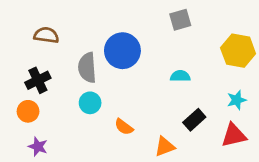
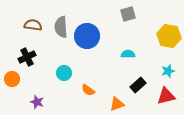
gray semicircle: (87, 68) -> (61, 27), moved
orange circle: (28, 111) -> (12, 79), moved
purple star: (38, 147) -> (37, 102), moved

